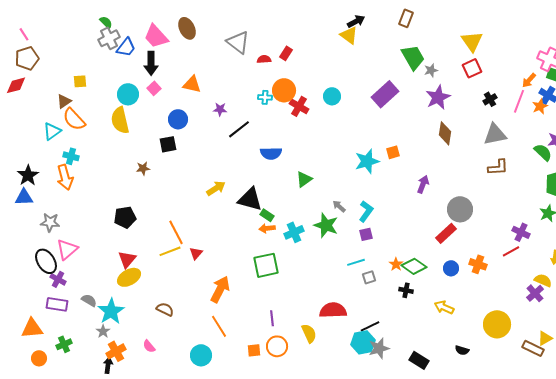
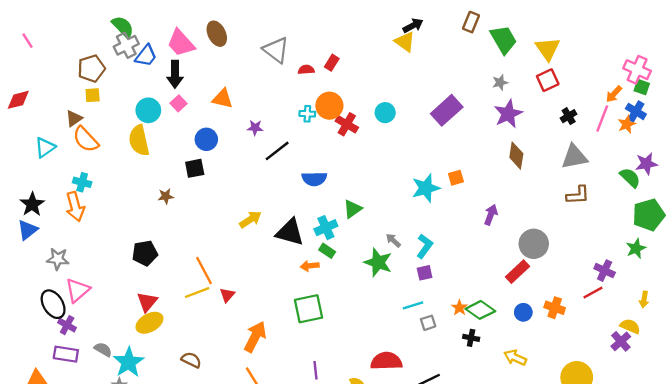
green semicircle: (106, 22) -> (123, 27), size x1.5
green trapezoid: (413, 57) -> (504, 39), moved
brown pentagon: (27, 58) -> (91, 69), moved
cyan triangle: (52, 131) -> (45, 147), moved
blue triangle: (24, 197) -> (28, 230), turned -36
green rectangle: (267, 215) -> (327, 251), moved
cyan cross: (294, 232) -> (326, 228), moved

